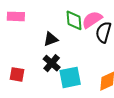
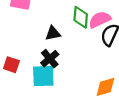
cyan square: (70, 77) -> (43, 76), moved

